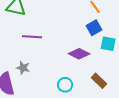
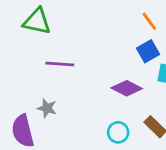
cyan circle: (65, 85) -> (118, 132), moved

